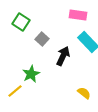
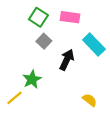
pink rectangle: (78, 15) -> (70, 17), moved
green square: (21, 22) -> (38, 17), moved

